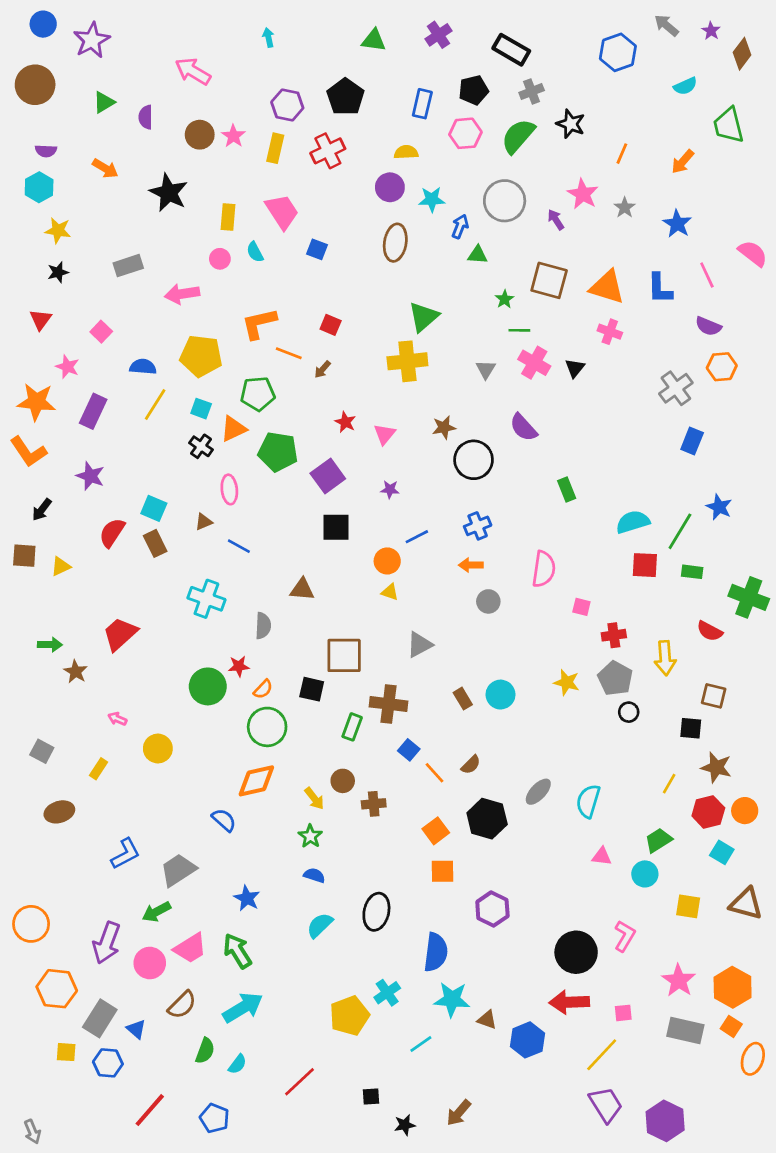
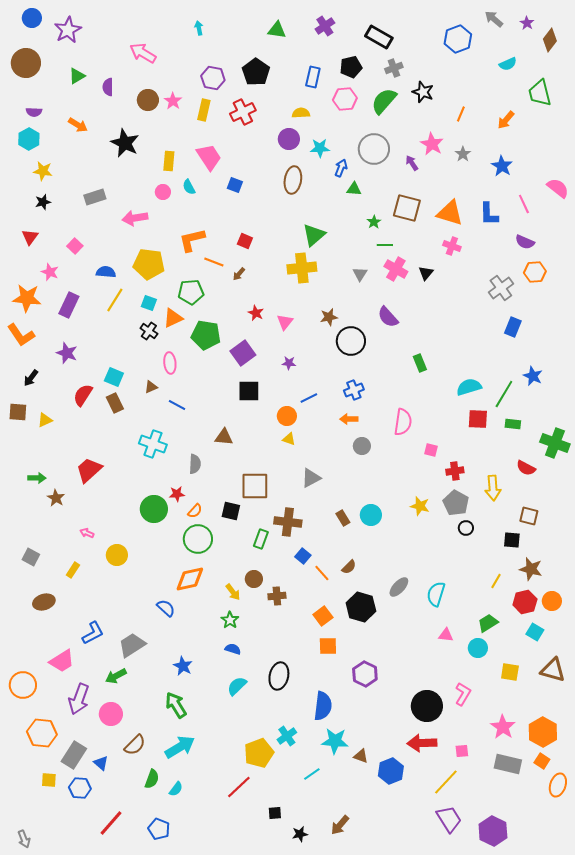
pink trapezoid: (190, 948) -> (62, 661), moved
red line: (299, 1082) -> (239, 787), moved

